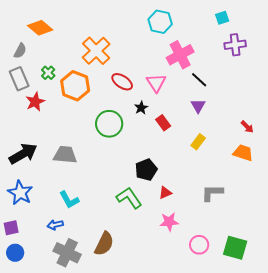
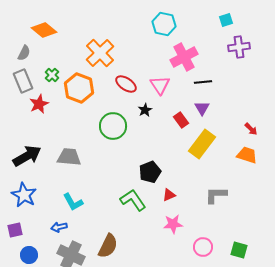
black line: (199, 80) -> (203, 82), turned -48
red rectangle: (163, 123) -> (181, 120), moved
yellow rectangle: (198, 142) -> (202, 144), size x1.8
green square: (235, 248) -> (239, 250), size x0.7
blue circle: (15, 253) -> (29, 255), moved

